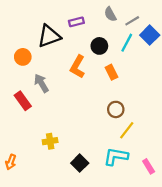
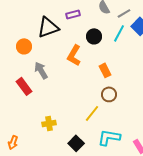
orange rectangle: (111, 72) -> (105, 70), moved
yellow line: (127, 130) -> (92, 113), moved

